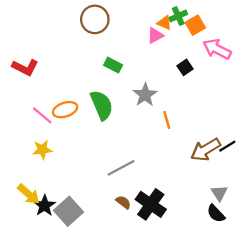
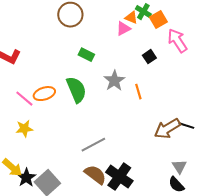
green cross: (178, 16) -> (143, 12), turned -35
pink arrow: (217, 49) -> (177, 41), turned 30
orange line: (167, 120) -> (138, 92), moved
black line: (227, 146) -> (186, 126), turned 49
brown semicircle: (123, 202) -> (95, 175), size x1.6

